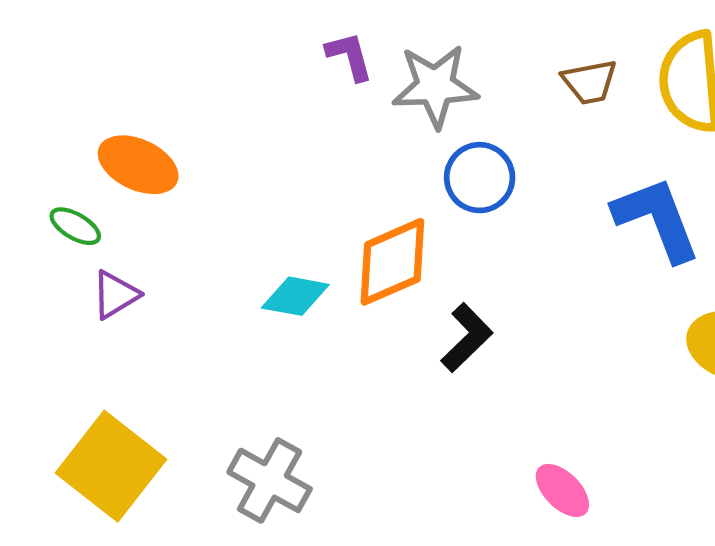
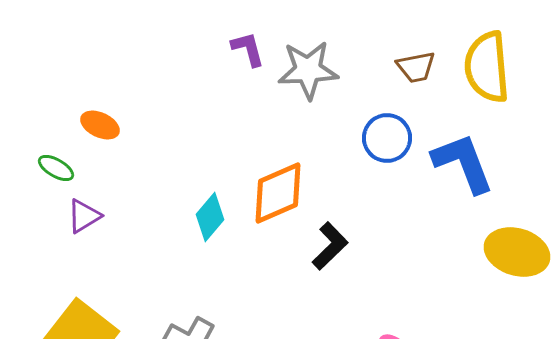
orange ellipse: (138, 165) -> (100, 125), size x0.7
blue circle: (480, 178) -> (387, 138), moved
cyan diamond: (295, 296) -> (210, 217), turned -60

